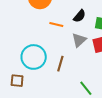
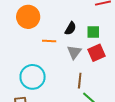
brown line: (60, 64) -> (80, 81), moved

